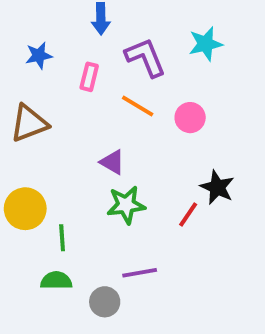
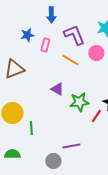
blue star: (39, 56) -> (27, 35), moved
pink circle: (190, 118) -> (96, 53), moved
green star: (126, 205) -> (79, 102), moved
green semicircle: (56, 280) -> (12, 154), moved

